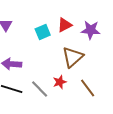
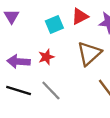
red star: (60, 82) -> (46, 57), moved

